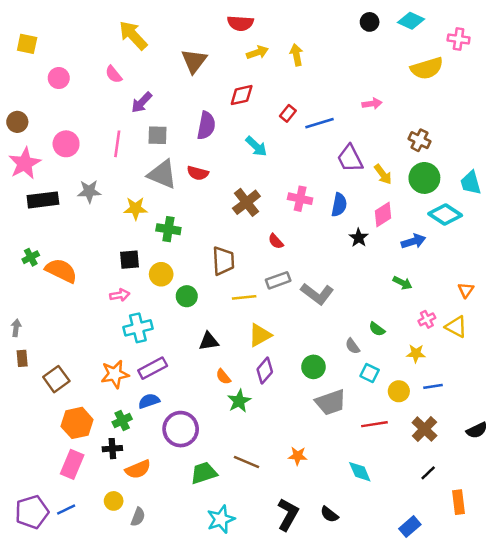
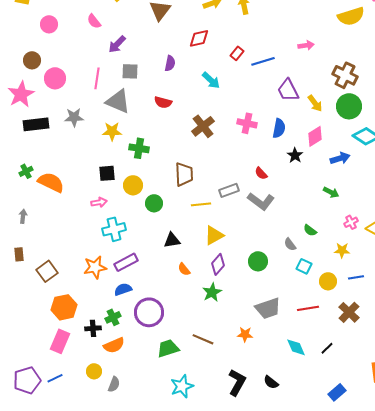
brown circle: (17, 122) -> (32, 60), moved
purple semicircle: (206, 126) -> (170, 63), size x0.7
brown cross: (420, 140) -> (345, 75), size x1.4
gray triangle: (162, 174) -> (118, 101), moved
red semicircle: (276, 241) -> (261, 173), moved
gray arrow: (16, 328) -> (23, 216), moved
green star: (239, 401) -> (212, 292), moved
gray trapezoid: (331, 402) -> (268, 308), moved
green cross: (122, 421) -> (113, 317), moved
black line: (428, 473) -> (327, 348), moved

